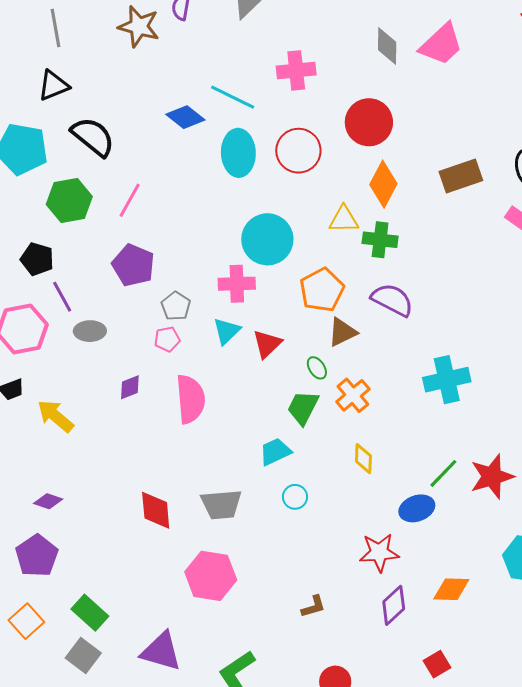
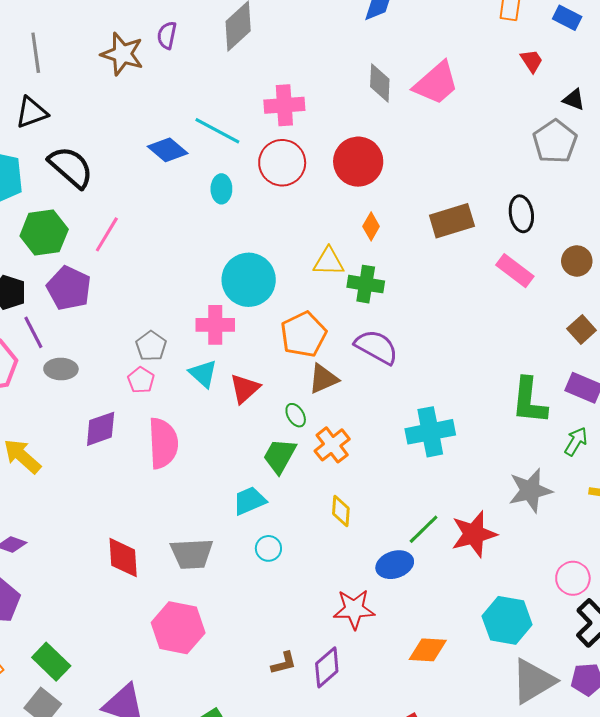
red circle: (298, 151) -> (282, 163), moved
cyan ellipse: (238, 153) -> (221, 189), size x0.6
orange diamond: (383, 184) -> (371, 226), size x0.6
purple pentagon: (133, 265) -> (69, 288), moved
cyan triangle: (227, 331) -> (203, 374), turned -36
pink pentagon: (167, 339) -> (141, 380), turned -30
purple diamond: (130, 387) -> (101, 429), size x1.4
purple diamond: (394, 605) -> (327, 667), moved

